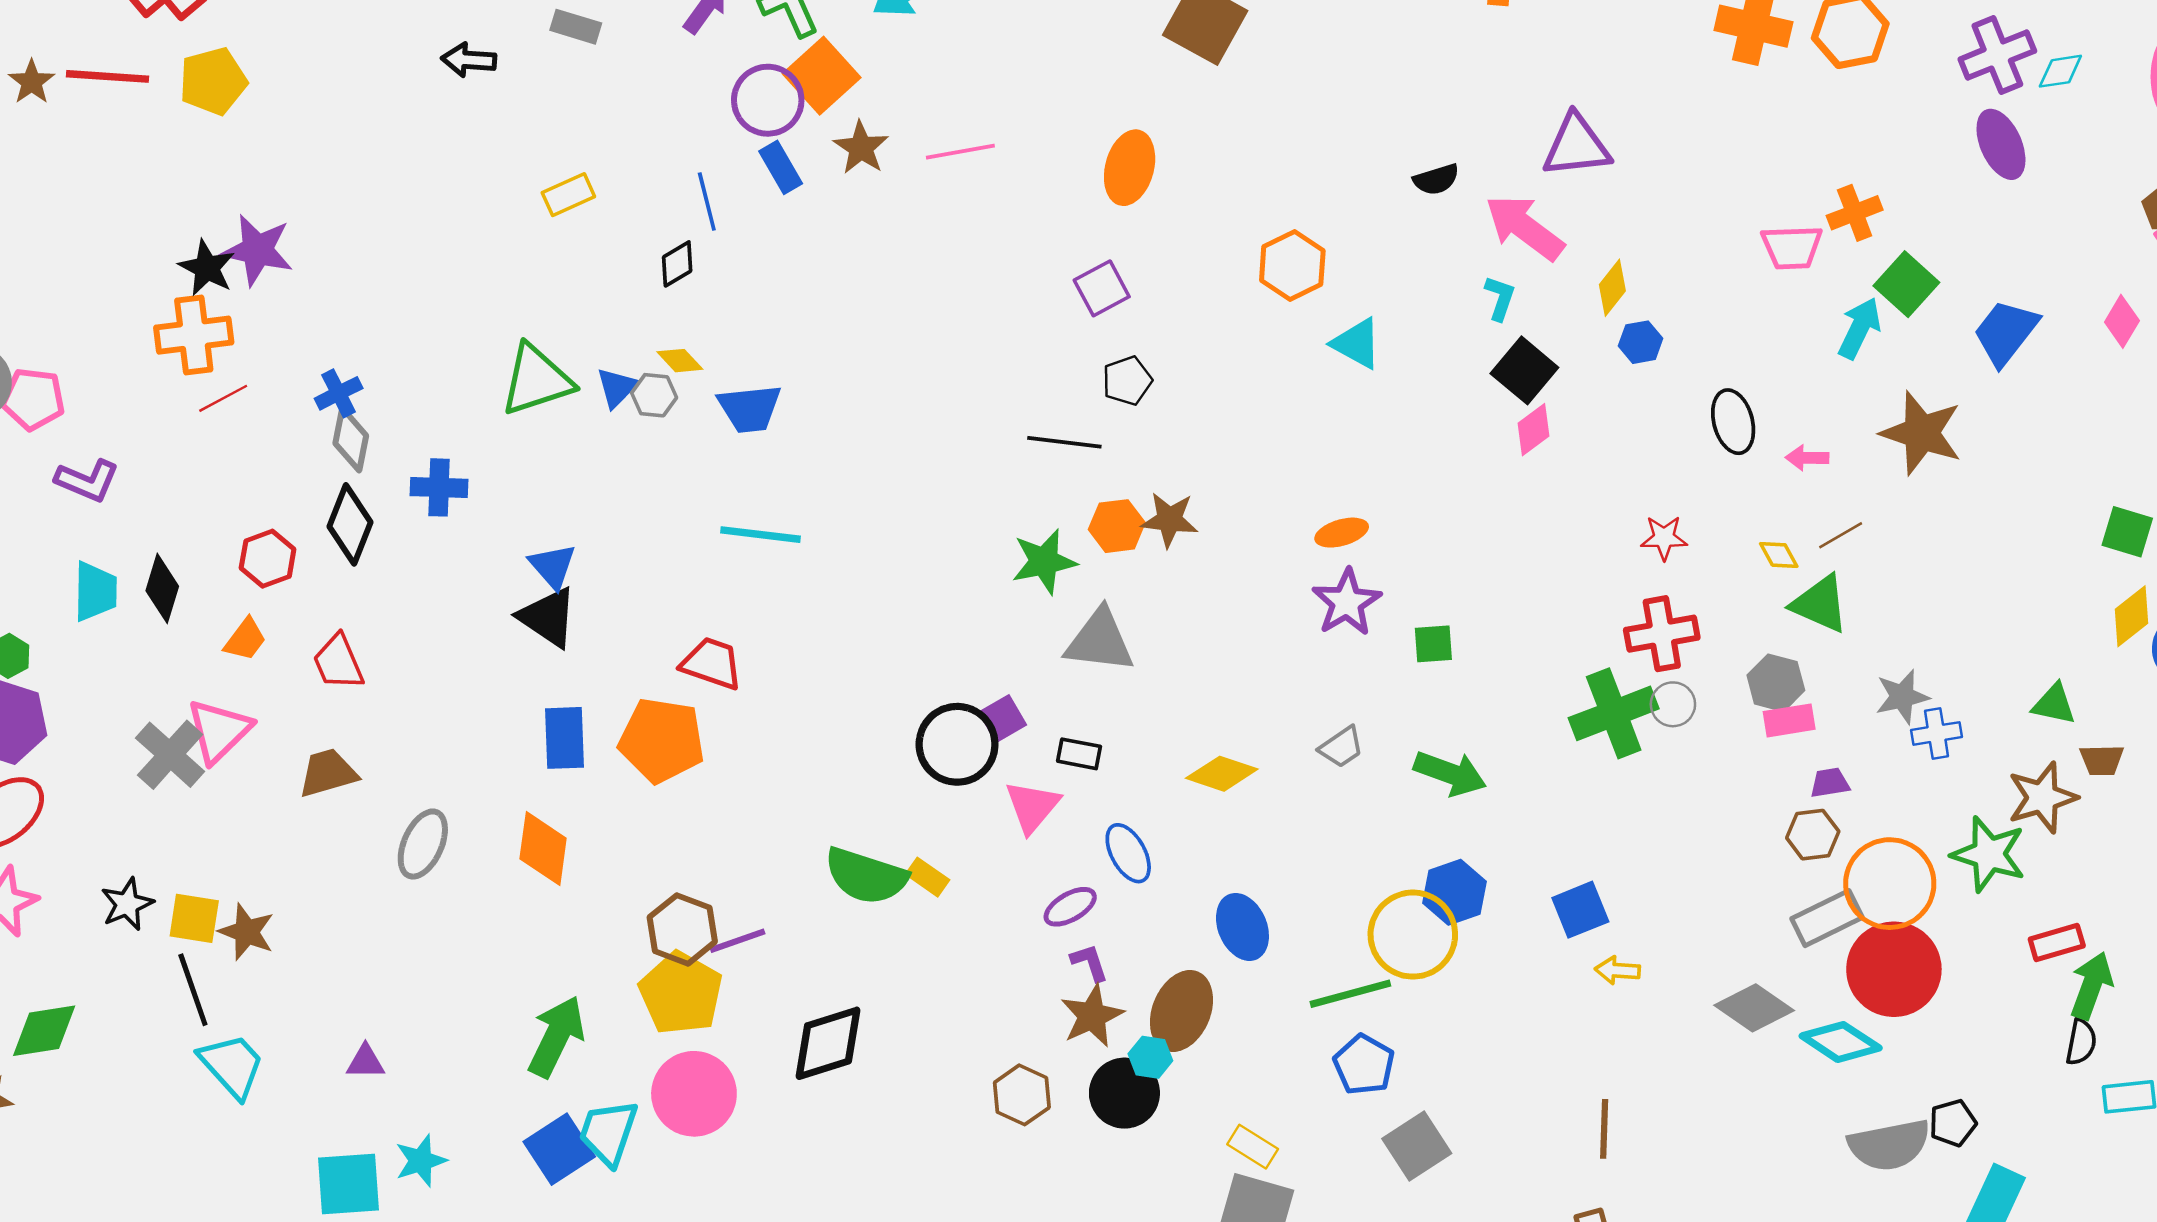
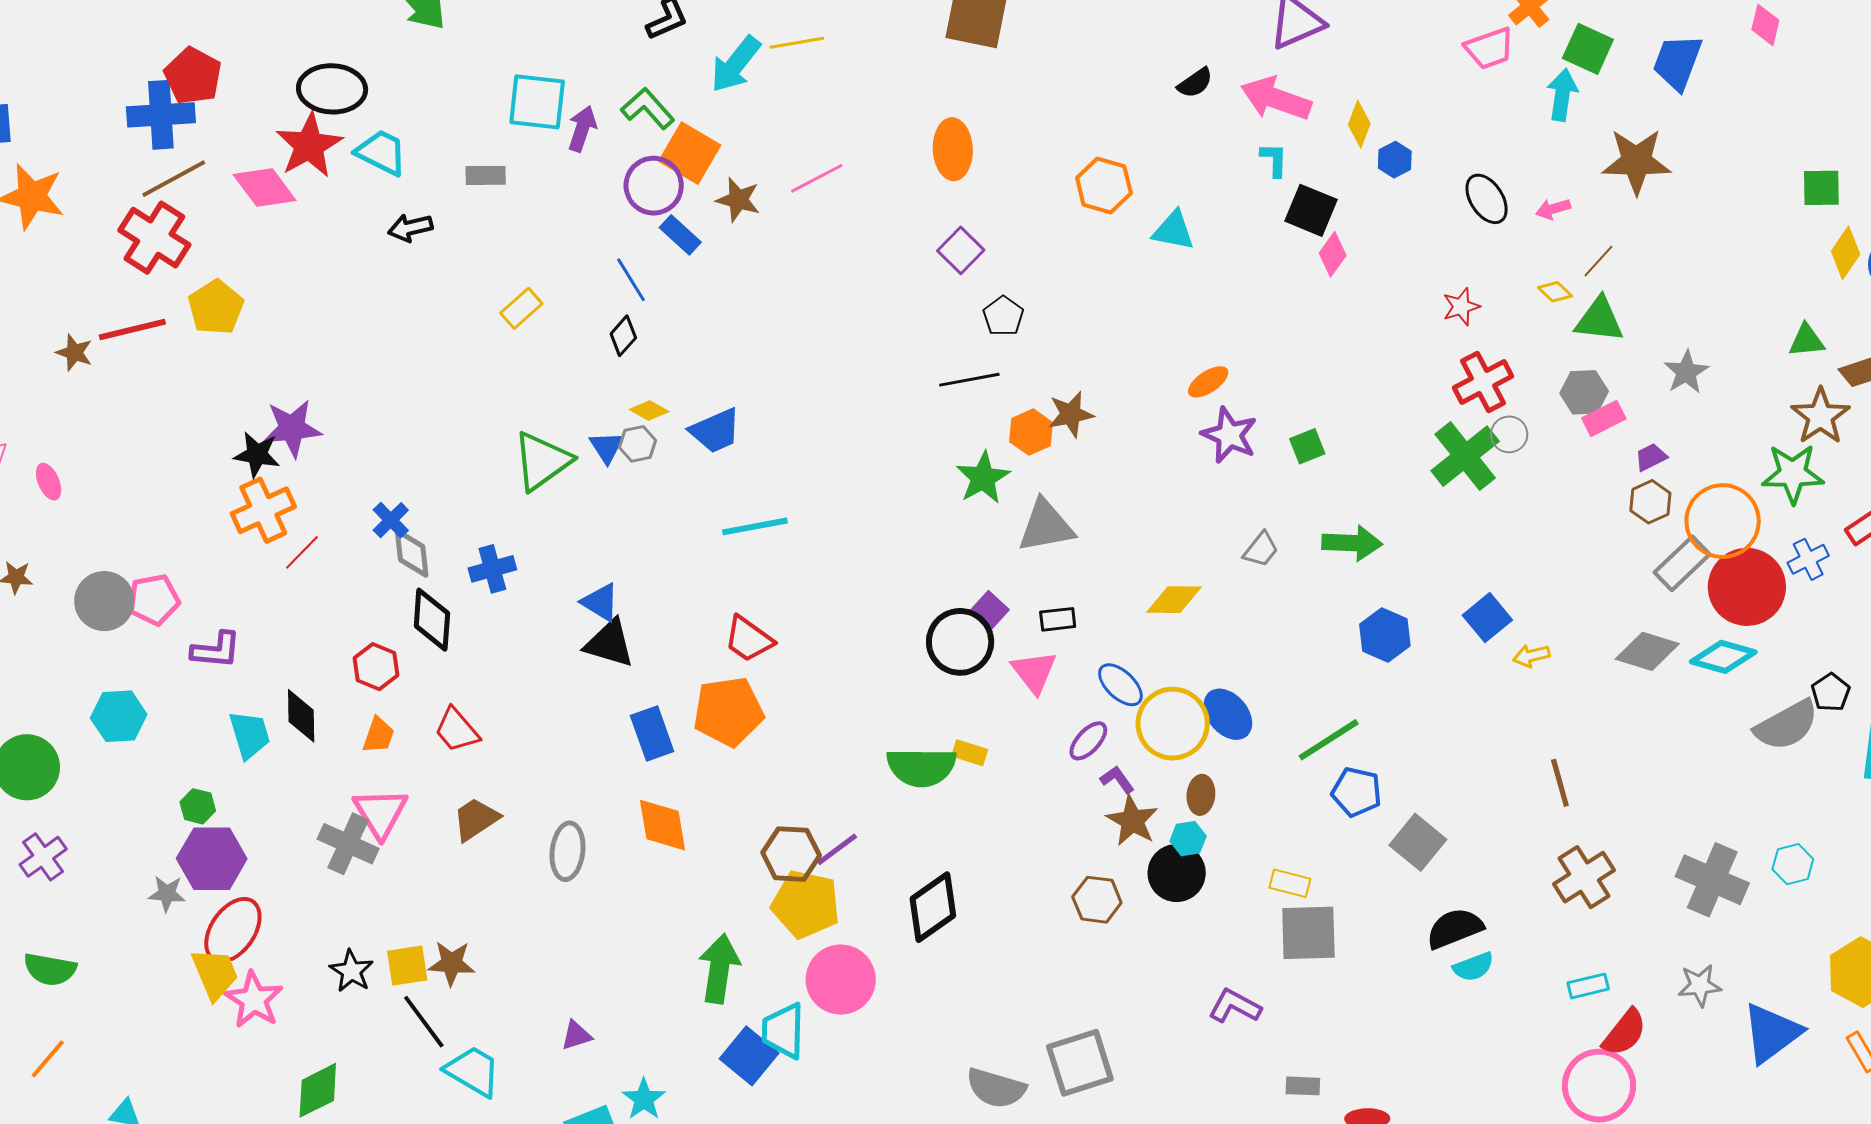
red trapezoid: (712, 663) -> (749, 639), turned -146
blue cross: (1936, 733) -> (1808, 559), moved
yellow circle: (1413, 935) -> (1173, 724), moved
brown ellipse: (1181, 1011) -> (1201, 795), size x0.6

